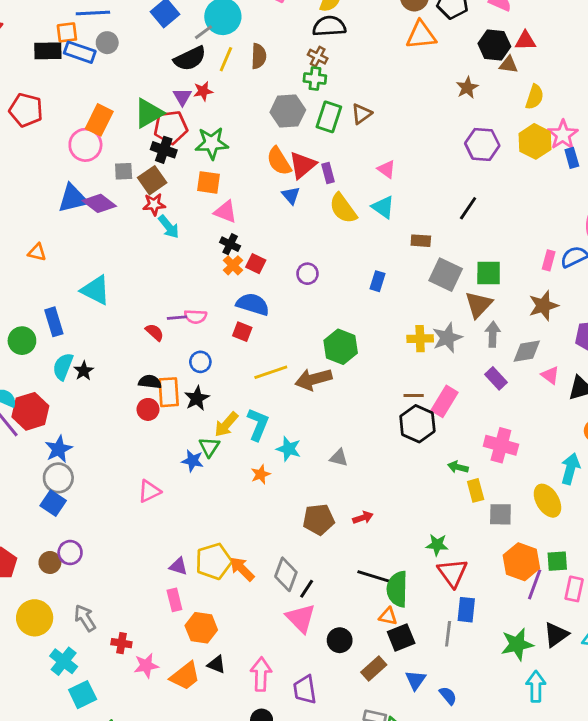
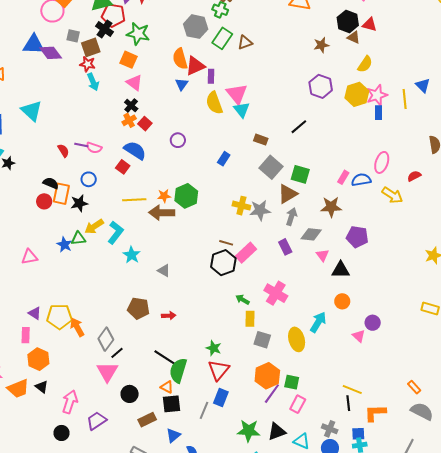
pink triangle: (386, 169) -> (237, 94), moved, size x1.6
green triangle: (209, 447) -> (78, 238), turned 35
orange star: (261, 474) -> (164, 196), moved
purple trapezoid: (305, 690) -> (97, 421), turned 50

